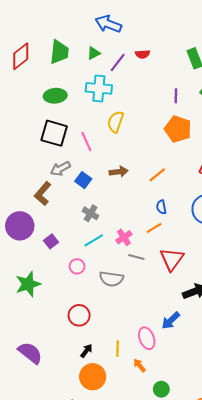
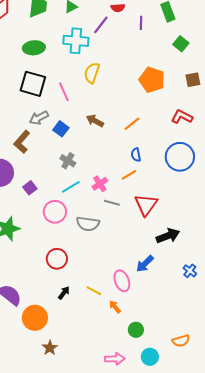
purple line: (118, 62) -> (101, 25), moved
purple line: (176, 96) -> (141, 23), moved
brown arrow: (119, 172) -> (95, 121), turned -144
pink circle: (77, 266) -> (55, 212), size x1.5
yellow line: (118, 349) -> (94, 291), turned -63
orange circle: (93, 377) -> (35, 318), moved

